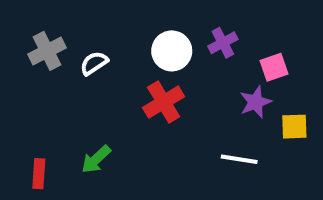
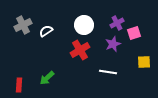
purple cross: (223, 43) -> (117, 23), moved
purple star: (256, 102) -> (113, 44), moved
white line: (239, 159) -> (108, 72), moved

